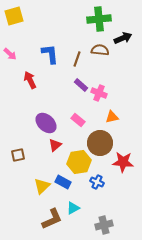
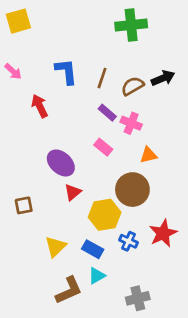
black arrow: (123, 38) -> (163, 78), moved
brown semicircle: (100, 50) -> (132, 86), moved, turned -36
pink rectangle: (78, 120) -> (103, 147), moved
red star: (123, 162) -> (163, 233), moved, turned -30
blue rectangle: (63, 182) -> (93, 249), moved

